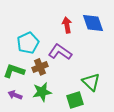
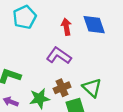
cyan pentagon: (28, 43) -> (25, 17), moved
brown cross: (40, 67) -> (62, 88), moved

